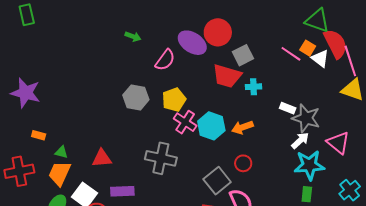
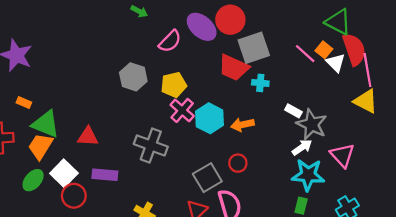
gray square: (243, 55) -> (254, 48), size x1.4
green triangle: (61, 152) -> (46, 124), size x2.0

